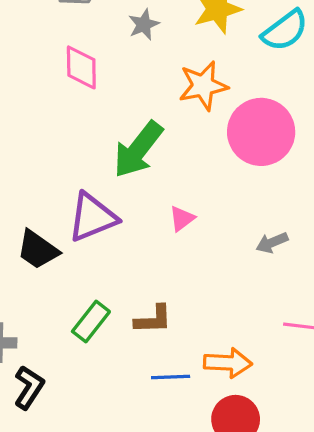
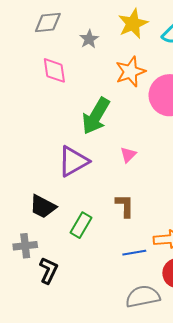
black trapezoid: (38, 250) -> (43, 207), moved
brown L-shape: (153, 319) -> (125, 206), moved, turned -80

